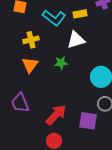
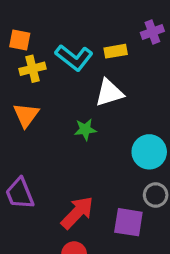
yellow cross: (31, 40) -> (33, 69), moved
orange triangle: (30, 65) -> (26, 115), moved

